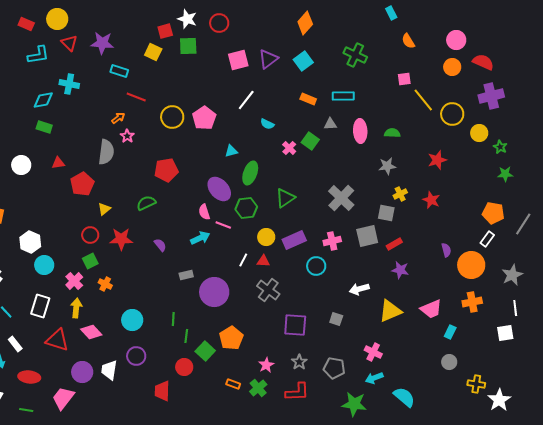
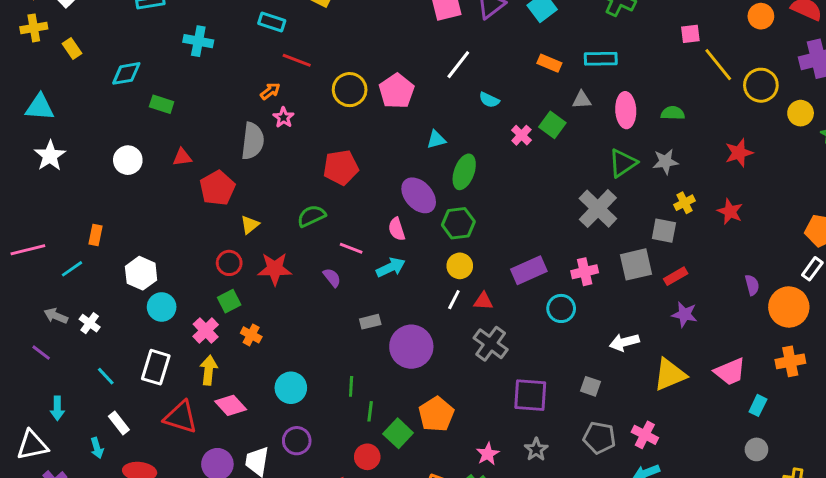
cyan diamond: (43, 100) -> (126, 73), moved
green triangle: (285, 198) -> (623, 163), moved
pink line: (223, 225) -> (351, 248), moved
yellow circle: (266, 237) -> (460, 266), moved
gray pentagon: (334, 368) -> (599, 438), moved

